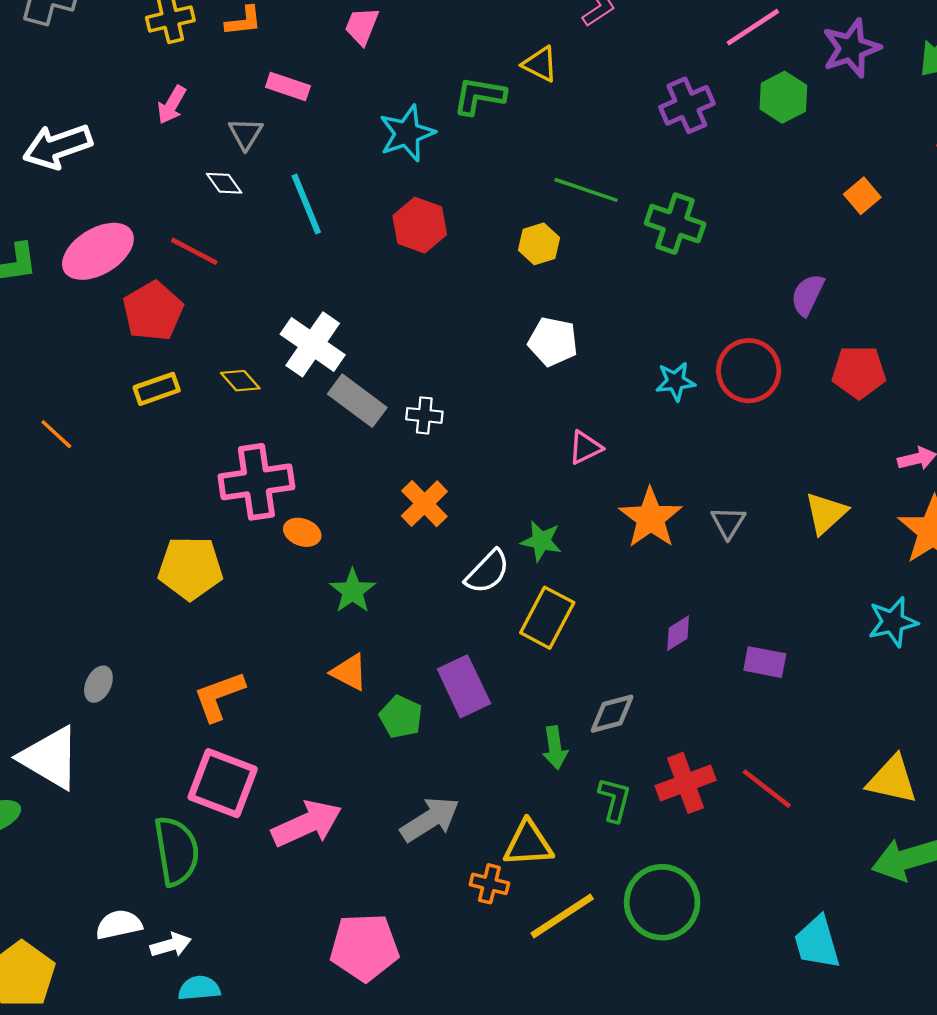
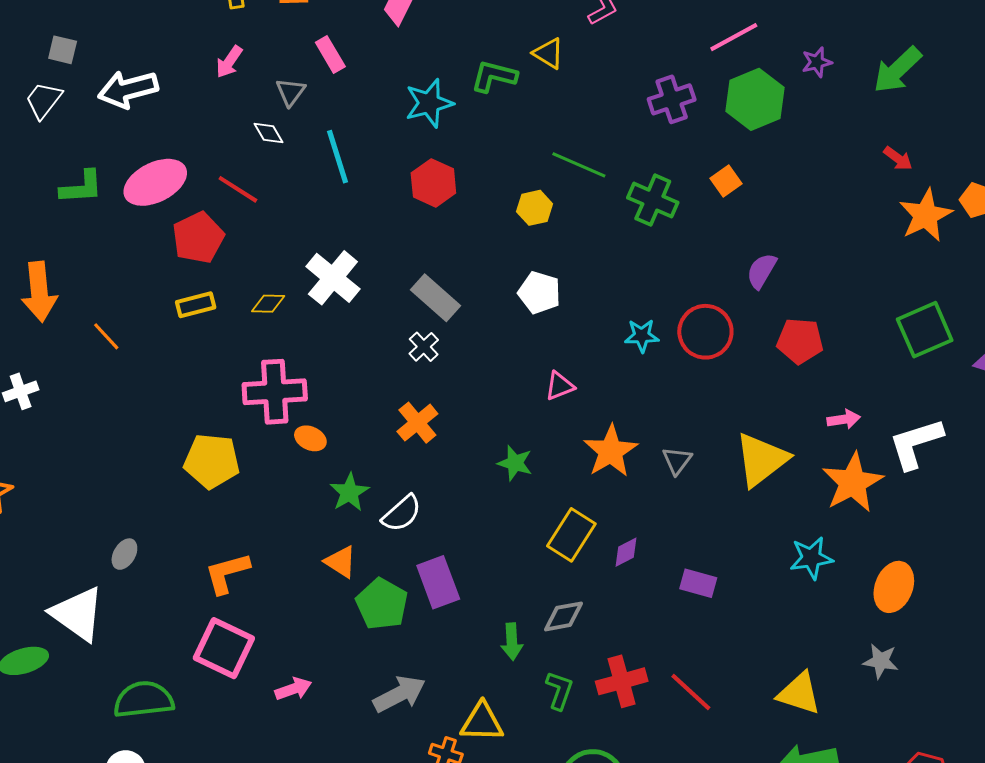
purple star: (851, 48) -> (817, 62), size x0.6
pink rectangle: (288, 87) -> (330, 54), turned 36
green hexagon: (783, 97) -> (755, 99), size x1.4
orange square: (862, 196) -> (726, 181), moved
yellow diamond: (240, 381) -> (268, 304), turned -52
gray rectangle: (357, 401) -> (435, 298), moved
white cross: (424, 415) -> (424, 347), turned 36
yellow triangle: (826, 513) -> (761, 460), size x1.5
white semicircle: (487, 572) -> (402, 513), moved
yellow rectangle: (547, 618) -> (571, 535), moved
green pentagon: (401, 717) -> (382, 604), size x1.4
pink arrow: (307, 824) -> (293, 689), size x0.6
green semicircle: (177, 851) -> (144, 700), moved, turned -92

